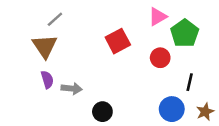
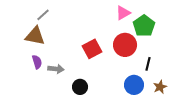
red square: (118, 41) -> (92, 49), moved
brown triangle: (45, 46) -> (35, 36), turned -45
red circle: (160, 58) -> (125, 45), size x1.5

